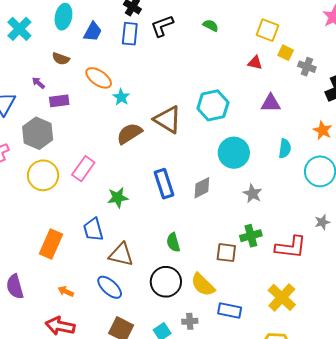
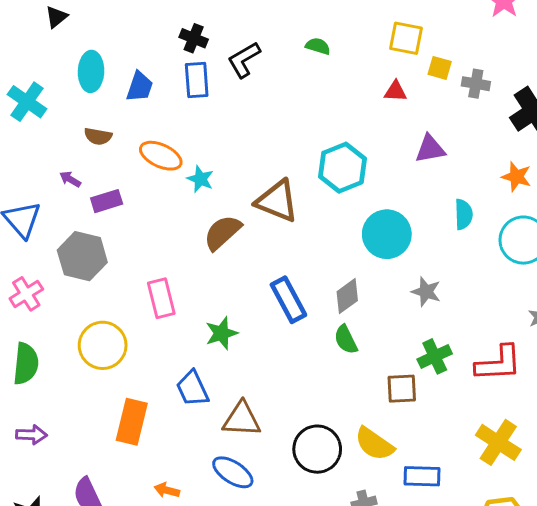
pink rectangle: (83, 169) -> (161, 298), turned -40
yellow circle: (43, 175) -> (103, 345), moved
green semicircle: (173, 242) -> (346, 340), moved

